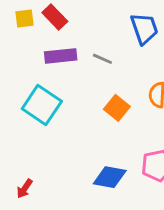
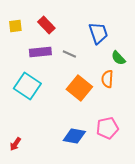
red rectangle: (55, 17) -> (46, 25), moved
orange square: (117, 108) -> (79, 88), size x1.4

